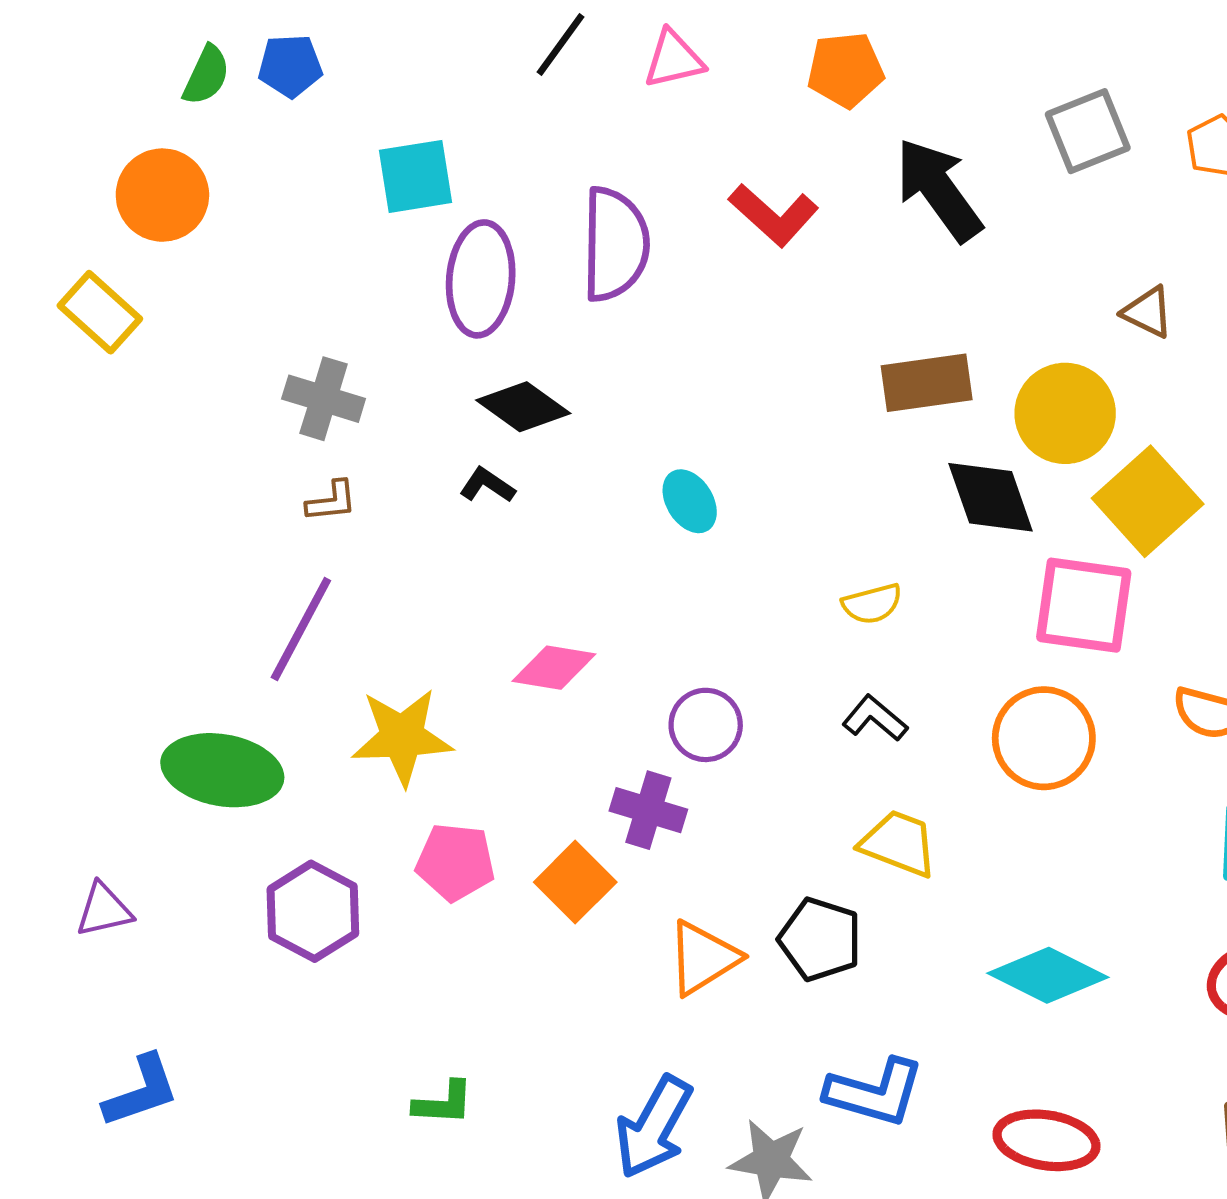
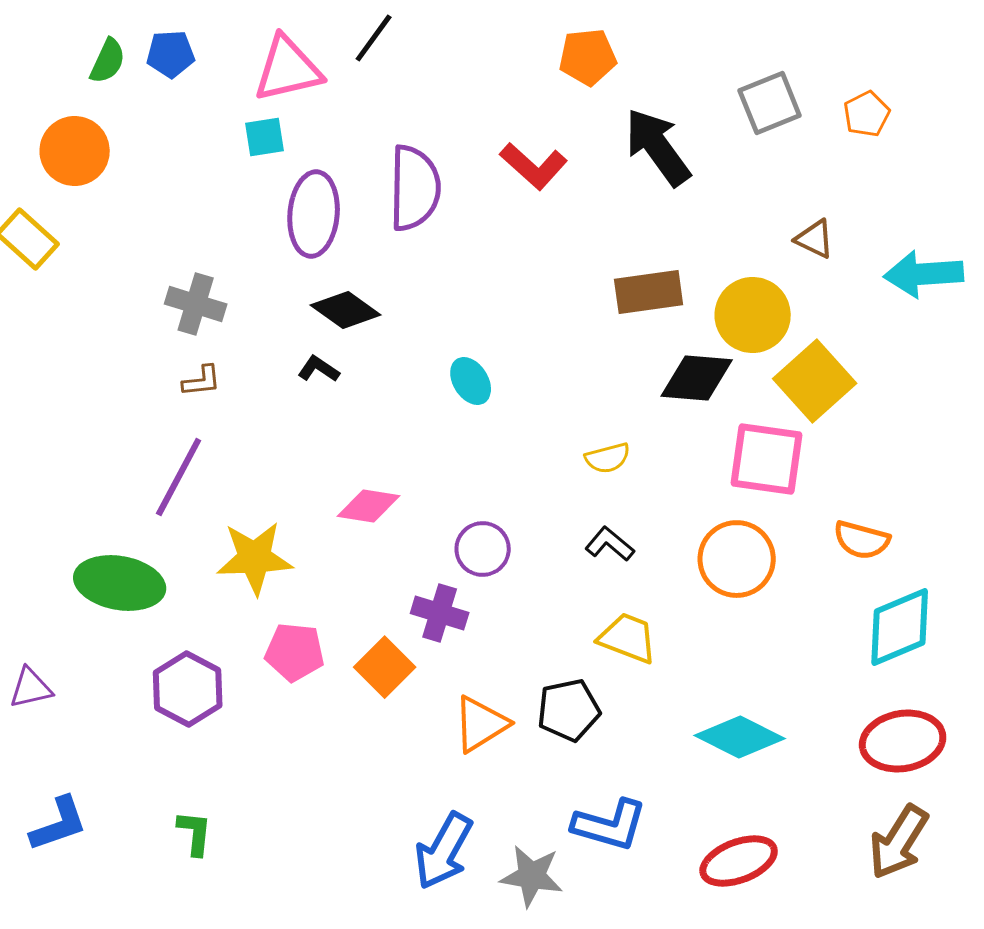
pink triangle: (674, 59) -> (288, 69), moved, size x1.5
cyan square: (415, 176) -> (265, 137), size x0.7
black diamond: (991, 497) -> (697, 378), turned -66
black pentagon: (820, 939) -> (569, 710), turned -30
green L-shape: (443, 1103) -> (195, 833), moved, turned -87
red ellipse: (1046, 1140) -> (739, 861), turned -30

